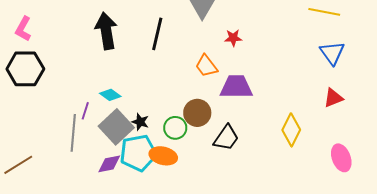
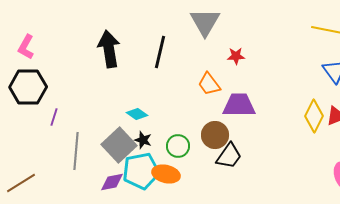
cyan diamond: (110, 95) -> (137, 114), moved
purple line: (85, 111) -> (54, 117), moved
brown circle: (197, 113) -> (215, 135), moved
yellow diamond: (291, 130) -> (314, 116), moved

